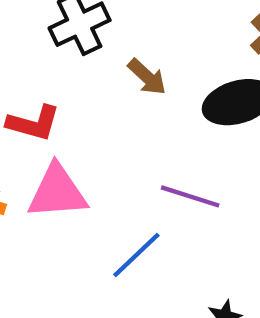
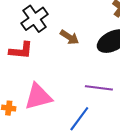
red L-shape: (34, 123) -> (21, 50), moved

